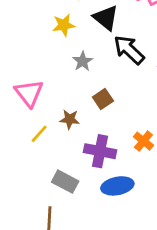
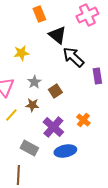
yellow star: (64, 25) -> (21, 53), moved
gray star: (83, 61) -> (34, 82), moved
purple cross: (100, 151) -> (53, 127), turned 30

